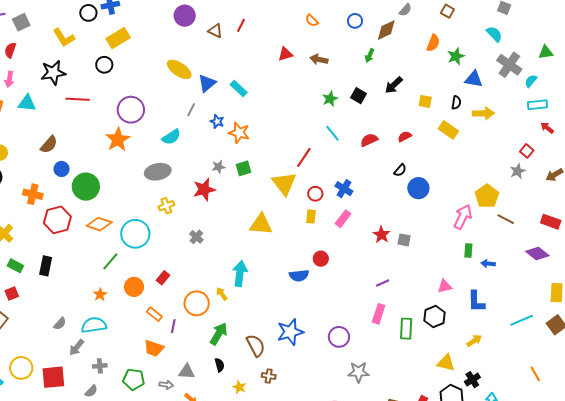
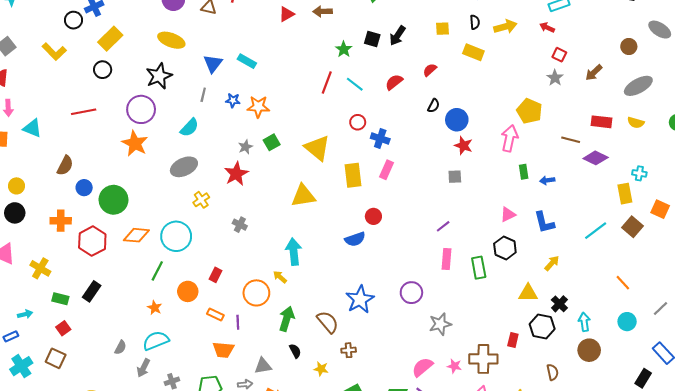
yellow ellipse: (179, 69) -> (171, 40), moved
black star: (53, 73) -> (159, 76), moved
black arrow: (394, 85) -> (397, 36), moved
cyan triangle: (27, 103) -> (32, 128), turned 30
red arrow: (547, 128) -> (547, 27), moved
red line: (304, 157) -> (327, 83), moved
red circle: (315, 194) -> (358, 122), moved
yellow rectangle: (311, 216) -> (353, 175), size x1.6
brown line: (506, 219) -> (571, 140), moved
red star: (382, 235) -> (463, 146), moved
black rectangle: (46, 266) -> (92, 291), turned 36

